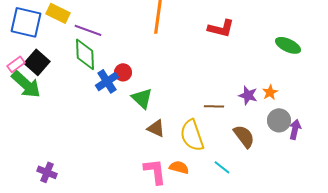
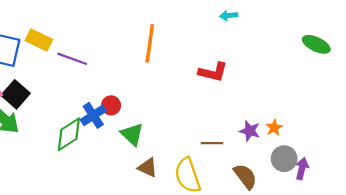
red L-shape: (221, 28) -> (213, 72), moved
green ellipse: (288, 45) -> (316, 44), moved
green diamond: (85, 54) -> (69, 134), moved, turned 60

